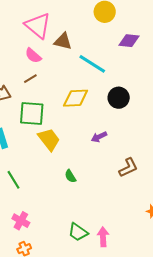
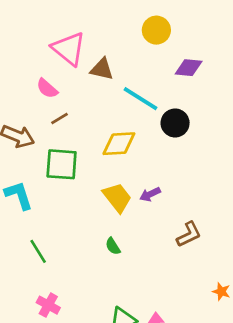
pink semicircle: (33, 56) -> (47, 88), moved
black circle: (119, 98) -> (175, 123), moved
yellow trapezoid: (49, 139) -> (117, 198), moved

